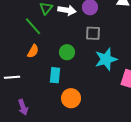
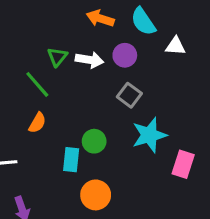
gray square: (93, 33) -> (129, 95), turned 35
green circle: (67, 52) -> (94, 141), moved

